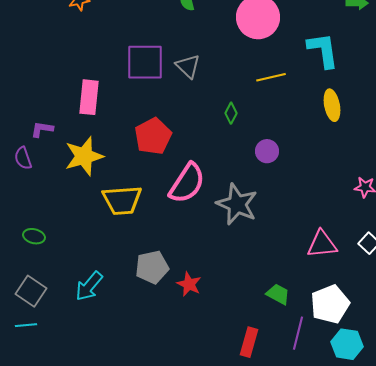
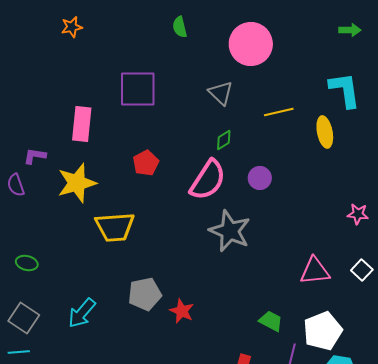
cyan L-shape: (323, 50) -> (345, 90), moved
gray triangle: (188, 66) -> (221, 93), moved
yellow line: (271, 77) -> (279, 112), moved
green diamond: (231, 113) -> (224, 140), turned 30
red pentagon: (153, 136) -> (146, 163), size x0.7
pink semicircle: (187, 183) -> (208, 180), moved

